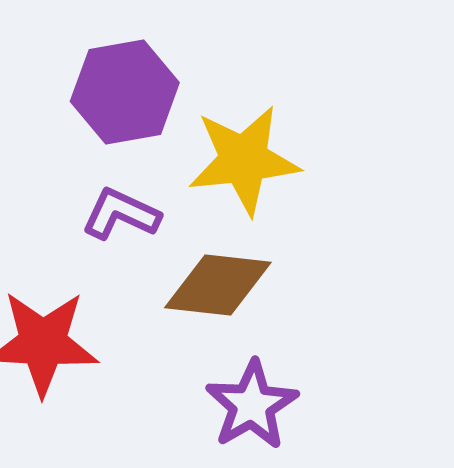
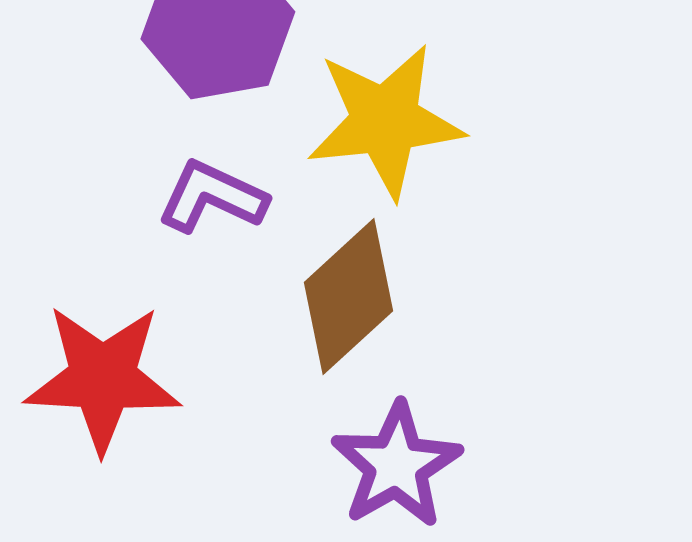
brown diamond: (218, 285) -> (349, 297), turned -49

